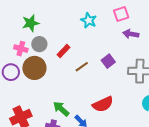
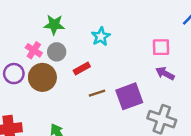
cyan star: (89, 20) -> (101, 36), moved
purple square: (108, 61) -> (129, 96), size x1.6

